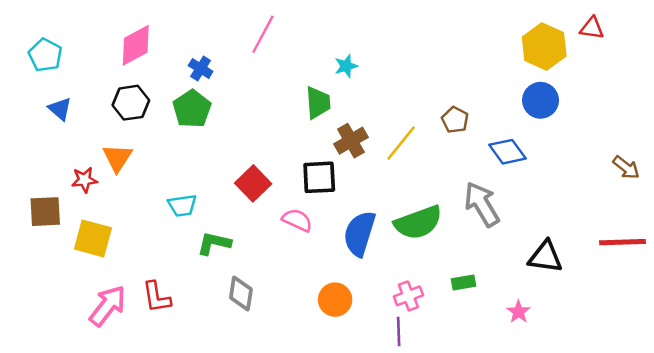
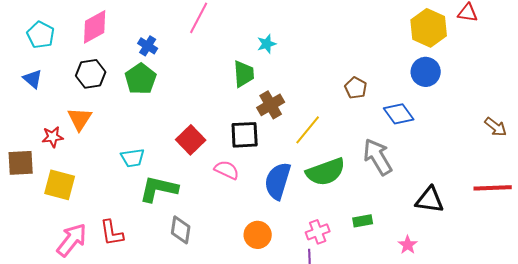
cyan pentagon: (45, 55) -> (41, 35), moved
yellow line: (401, 143) -> (308, 130), moved
green L-shape: (214, 243) -> (159, 189), size x1.4

